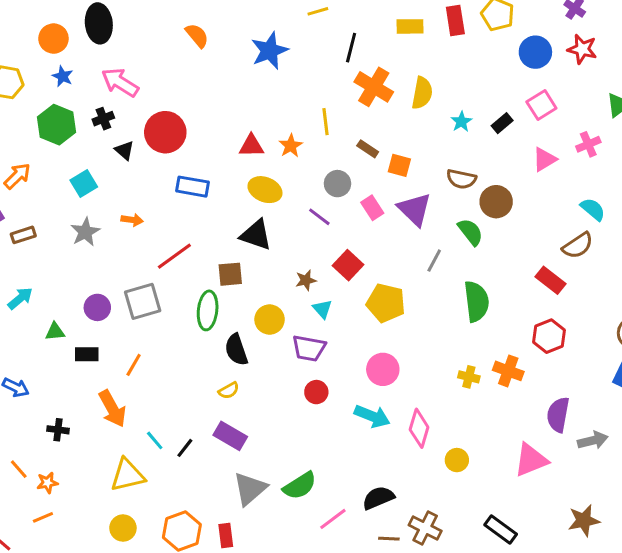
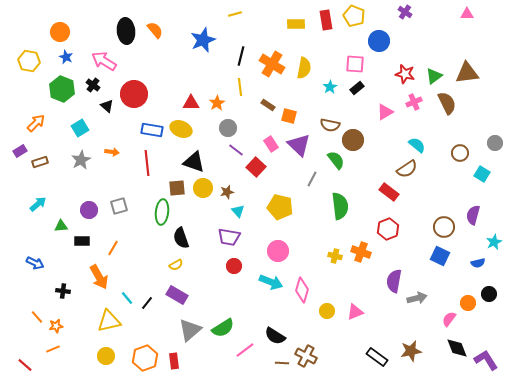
black ellipse: (99, 23) -> (126, 31), moved
black line: (351, 48) -> (241, 56), moved
red star: (582, 49) -> (405, 74), moved
pink square: (541, 105) -> (355, 64), moved, turned 36
black cross: (103, 119) -> (93, 85), turned -32
gray circle: (337, 184) -> (228, 128), moved
yellow ellipse: (265, 190) -> (181, 129), moved
red line: (174, 256) -> (147, 163), moved, turned -60
red square: (348, 265) -> (256, 167), moved
gray square: (143, 301) -> (119, 206), size x0.7
yellow circle: (270, 320) -> (203, 188), moved
pink triangle: (531, 460) -> (355, 312), moved, size x0.7
black semicircle: (378, 498) -> (275, 336), turned -125
black rectangle: (501, 530) -> (377, 357), moved

